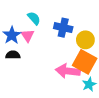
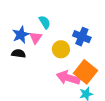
blue cross: (63, 28) -> (82, 37), moved
yellow circle: (85, 40) -> (61, 49), moved

